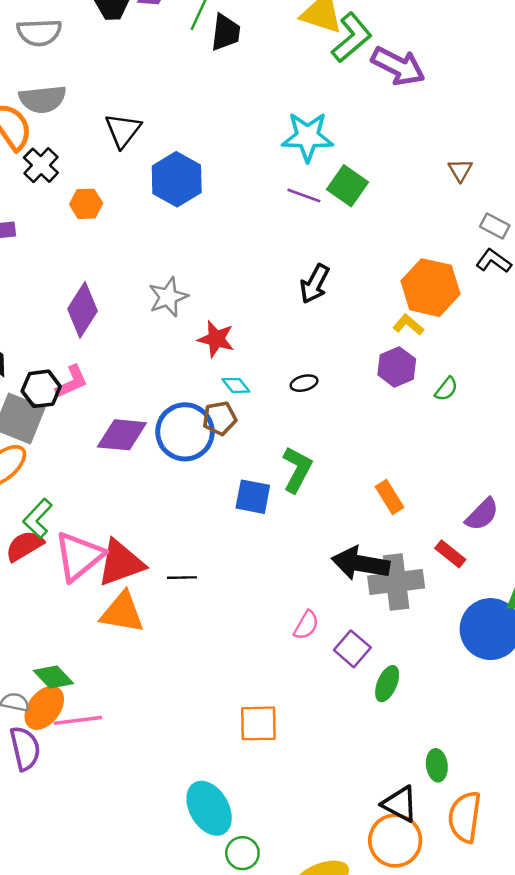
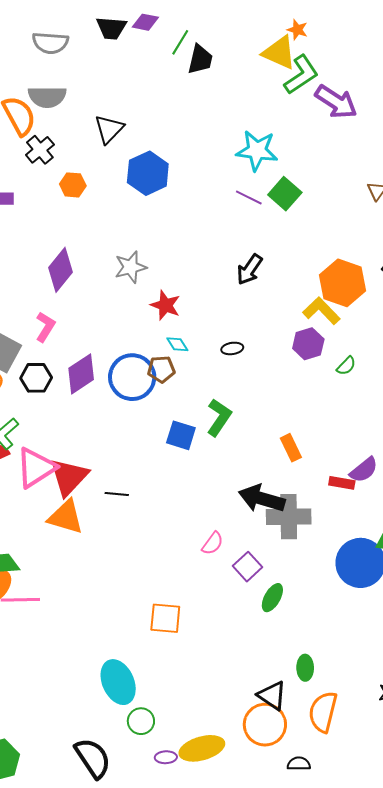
yellow L-shape: (408, 325) -> (321, 311), size x1.5
pink L-shape: (72, 382) -> (45, 327), turned -40
black hexagon: (41, 389) -> (36, 378), moved
purple diamond: (122, 435) -> (81, 374), turned -45
red rectangle: (450, 554) -> (342, 483), moved, turned -35
red triangle: (121, 563) -> (69, 477), turned -33

